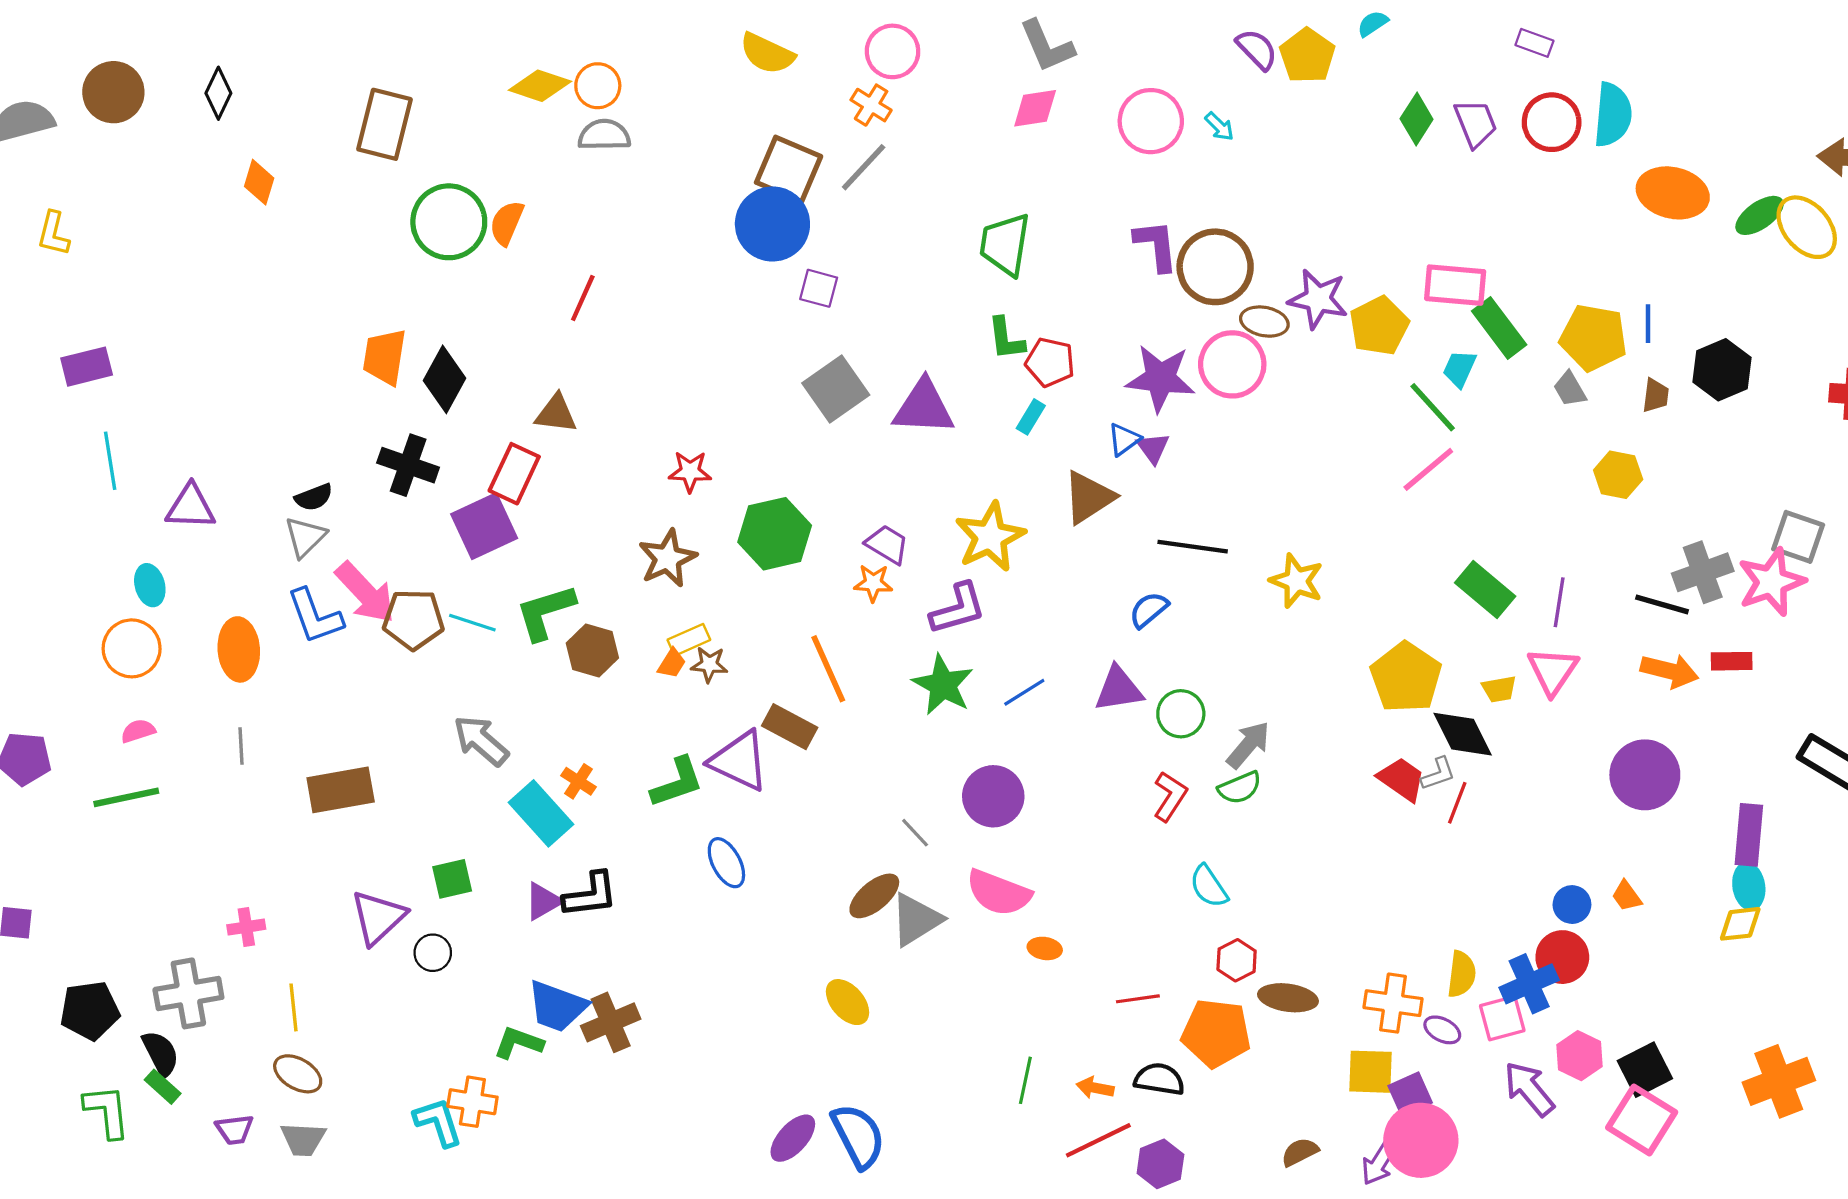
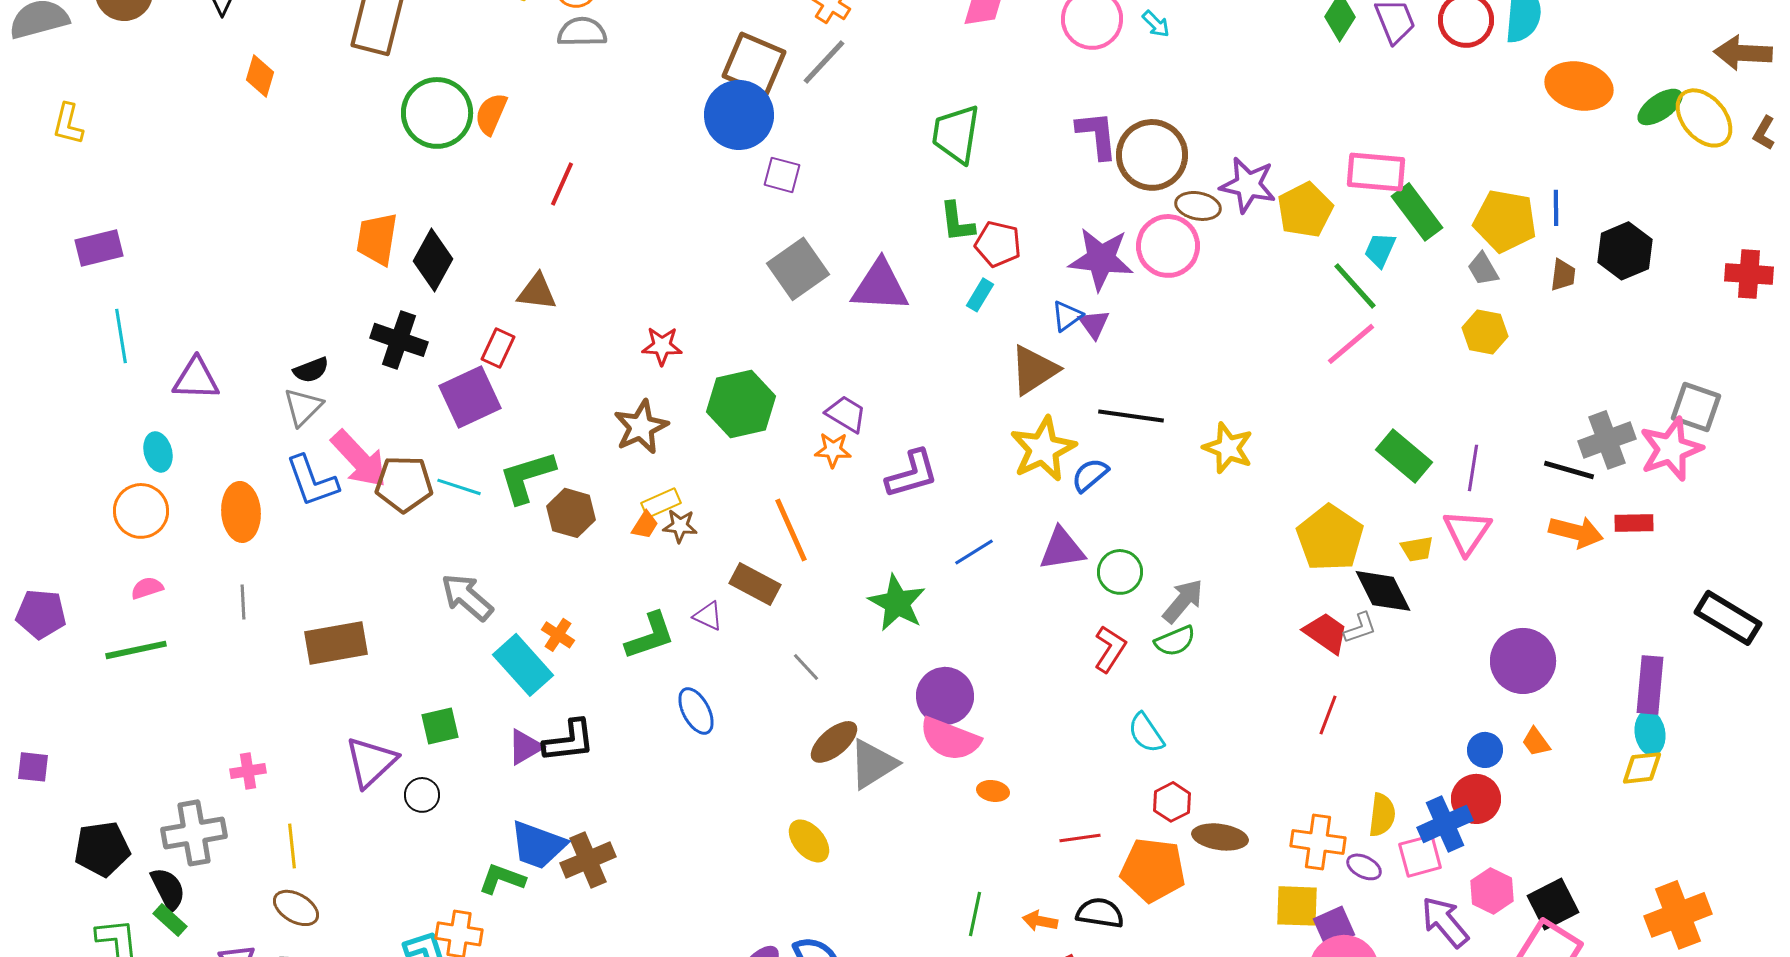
red rectangle: (514, 474) -> (498, 348), size x0.7
yellow hexagon: (1618, 475) -> (1485, 332), moved
yellow star: (990, 537) -> (1043, 449), moved
green star: (943, 685) -> (897, 603), moved
purple triangle: (739, 761) -> (708, 616), size x0.5
purple circle: (1645, 775) -> (1523, 661), moved
purple circle: (993, 796) -> (945, 696), moved
red line: (1457, 803) -> (1328, 715), moved
gray line: (915, 833) -> (806, 667), moved

